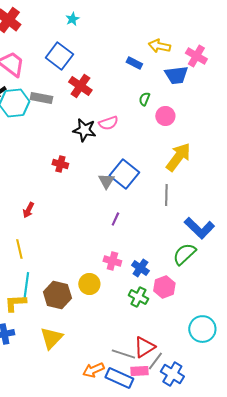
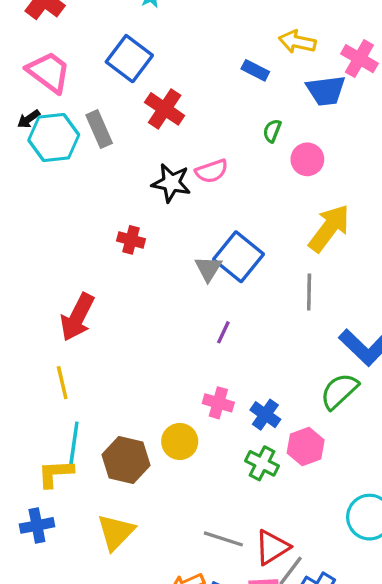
gray rectangle: (41, 98) -> (99, 129), turned 55
red arrow: (28, 210) -> (77, 317), size x1.8
gray line: (123, 354) -> (223, 539), moved

